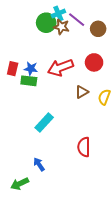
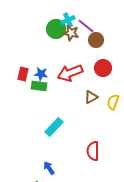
brown circle: (98, 29) -> (96, 40), moved

